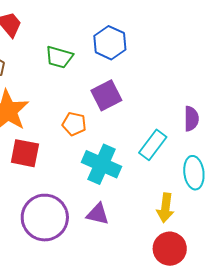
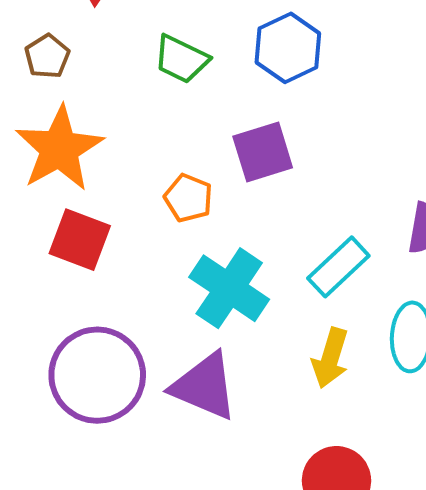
yellow arrow: (165, 208) -> (330, 358), moved
purple triangle: (98, 214) -> (204, 386), size x1.5

